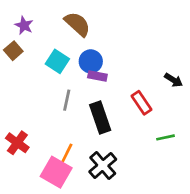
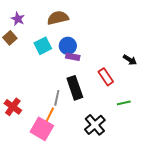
brown semicircle: (77, 24) -> (58, 18), turned -55
cyan square: (57, 61) -> (43, 46), turned 30
gray line: (67, 100) -> (57, 98), moved
black cross: (103, 165) -> (95, 125), moved

